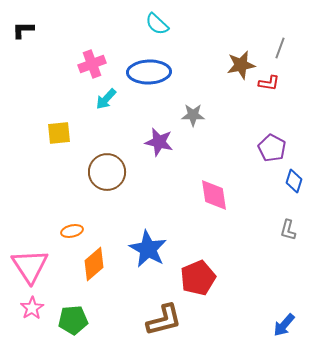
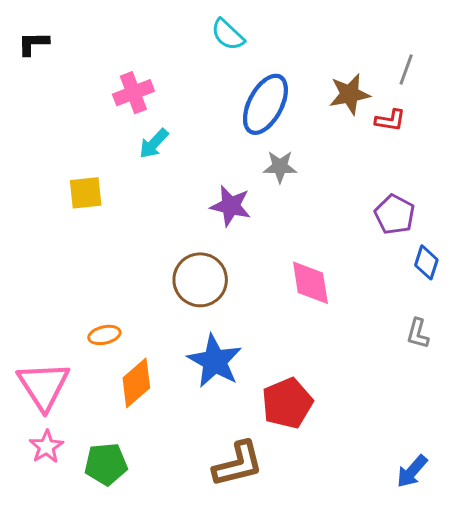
blue ellipse: (149, 72) -> (265, 104), moved, turned -60
brown circle: (107, 172) -> (200, 280), moved

